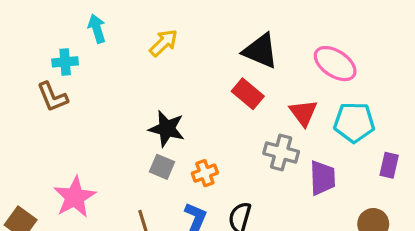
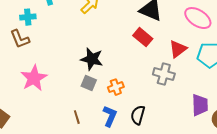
red triangle: (303, 113) -> (178, 49), turned 30
purple trapezoid: (322, 178) -> (200, 105), moved
pink star: (75, 197) -> (34, 78), moved

